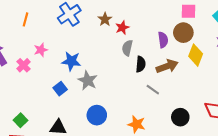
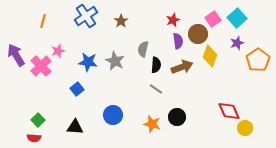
pink square: (188, 11) -> (213, 19), moved, turned -35
red star: (122, 28) -> (173, 20), moved
pink cross: (23, 65) -> (41, 66), size x1.5
gray star: (88, 80) -> (115, 61), moved
gray line: (153, 90) -> (156, 89), moved
black circle: (180, 117) -> (177, 117), moved

